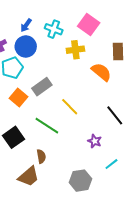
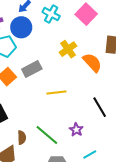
yellow cross: (75, 50) -> (68, 49), moved, turned -36
yellow line: (70, 107) -> (56, 92), turned -60
green line: (47, 126) -> (47, 135), moved

